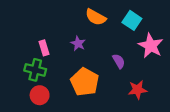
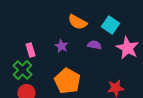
purple semicircle: (119, 61) -> (94, 45), moved, turned -48
green cross: (35, 70) -> (22, 70), turned 30

